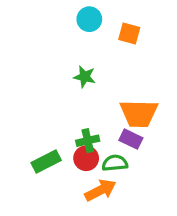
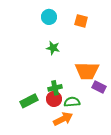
cyan circle: (89, 19) -> (49, 17), moved
purple rectangle: (131, 139) -> (99, 87), moved

